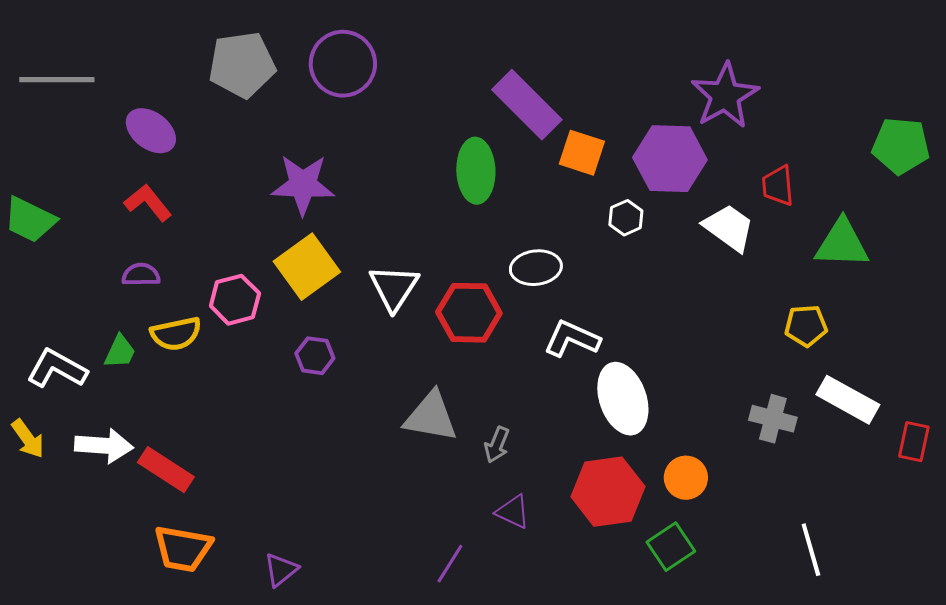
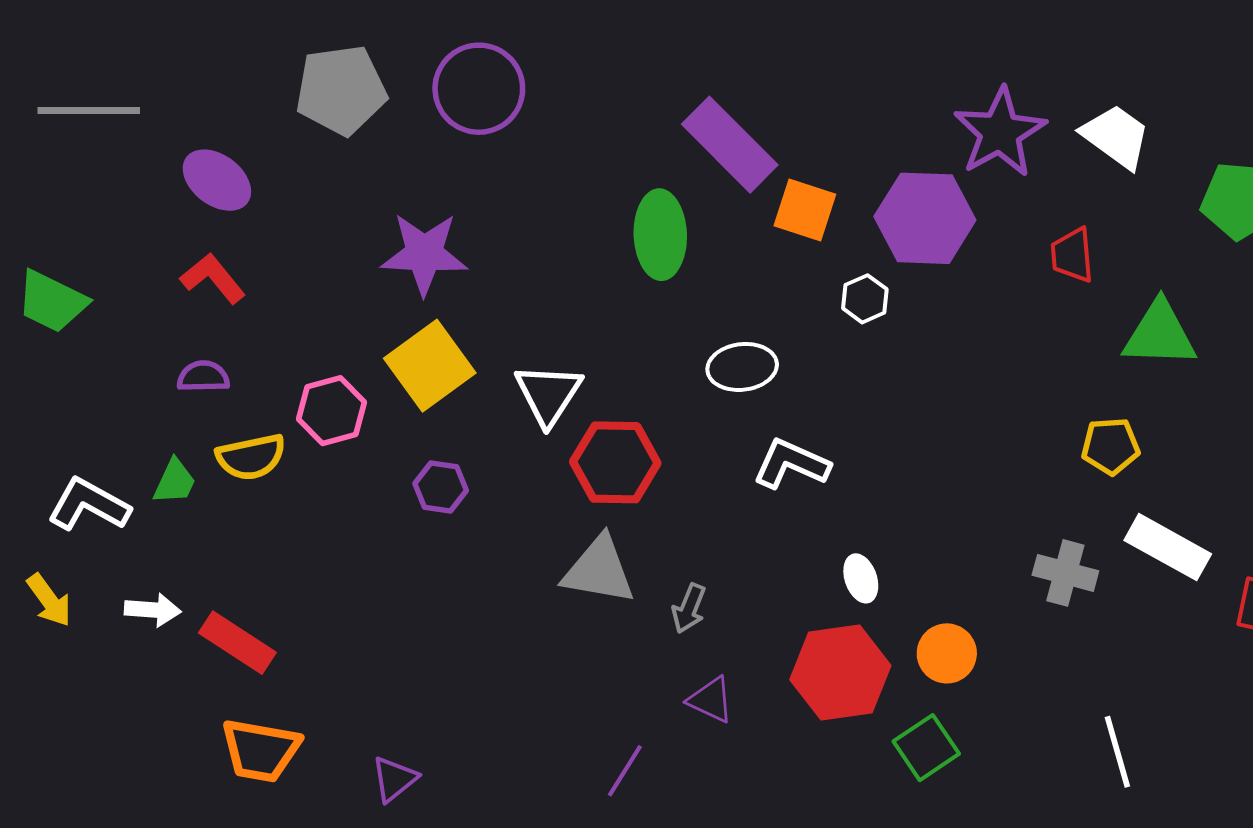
white trapezoid: (729, 228) -> (1116, 136), moved
red hexagon: (469, 313) -> (615, 462), moved
white ellipse: (623, 399) -> (861, 578), moved, size x0.5
white arrow: (104, 446) -> (153, 610), size x0.7

